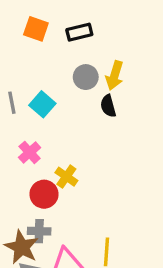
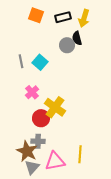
yellow arrow: (115, 75) -> (84, 18), moved
black semicircle: (108, 106) -> (77, 38), moved
yellow cross: (66, 177) -> (55, 107), size x1.5

